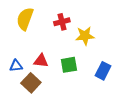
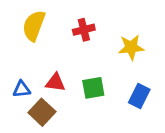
yellow star: (85, 36) -> (131, 47), moved

